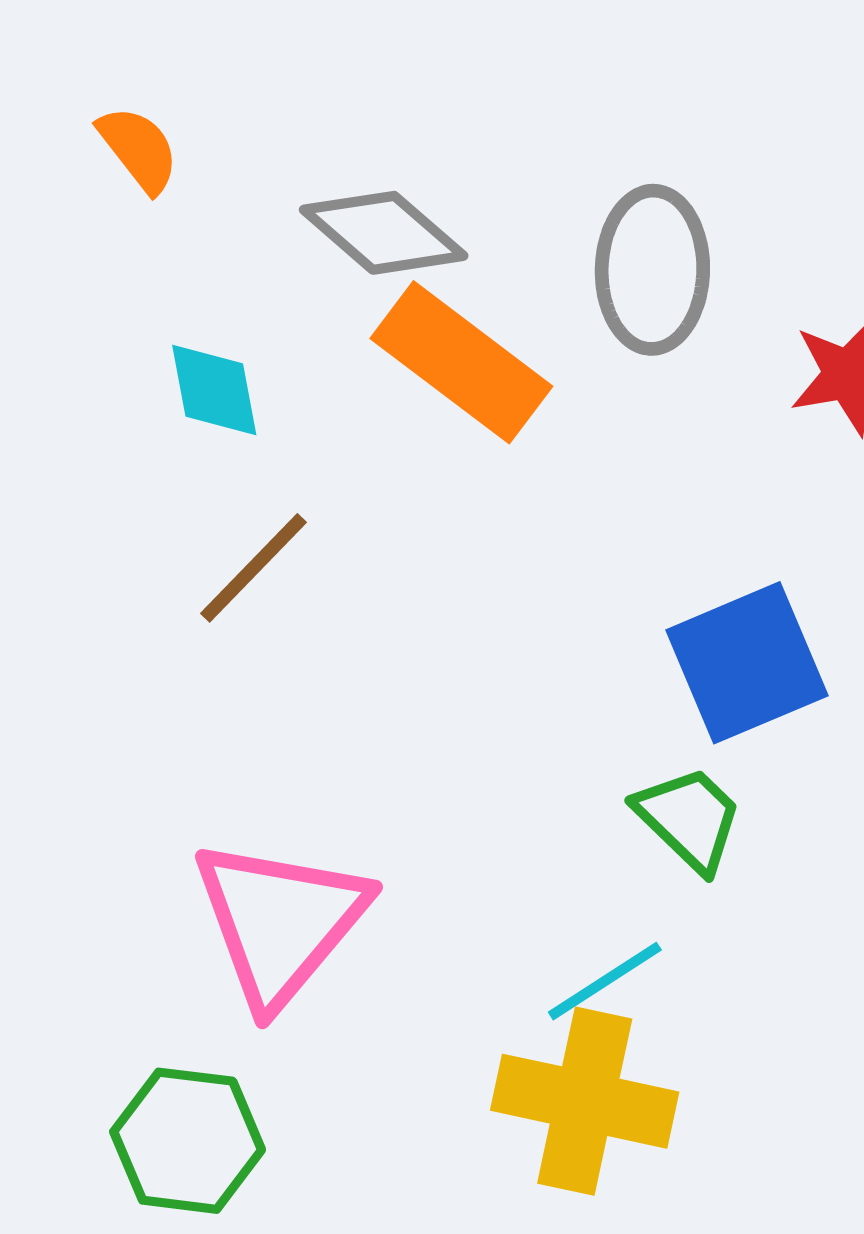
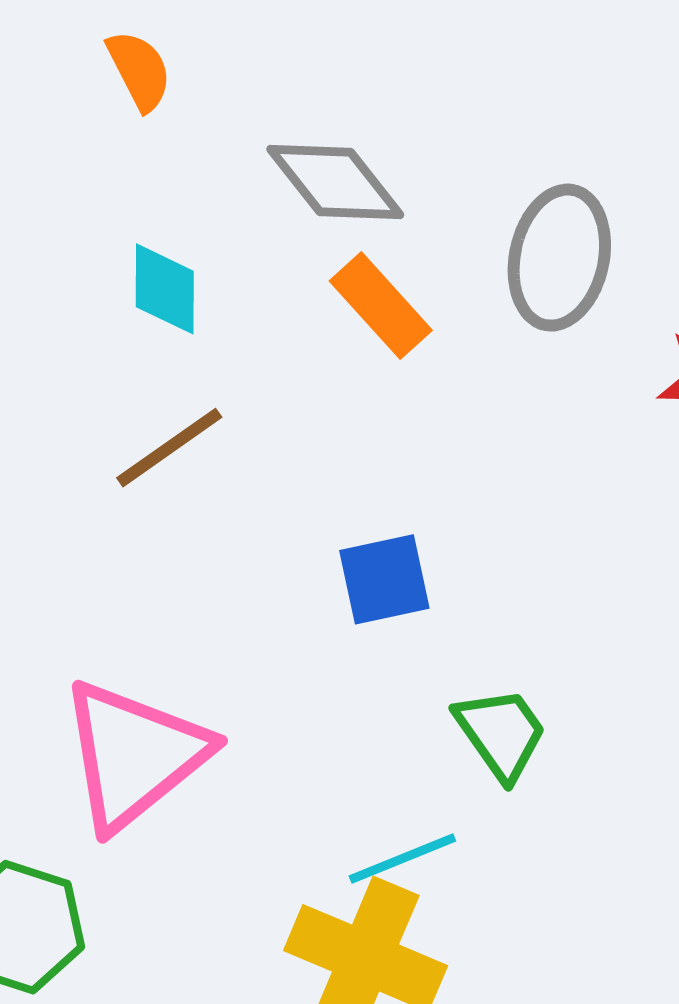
orange rectangle: (461, 362) -> (381, 306), size x0.7
blue square: (747, 663) -> (384, 579), moved, size x0.7

